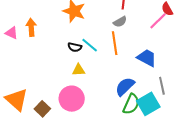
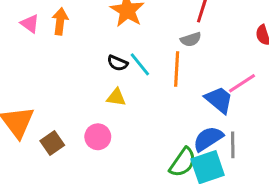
pink line: (158, 21) -> (242, 83), moved
blue semicircle: (125, 87) -> (208, 139), moved
pink circle: (72, 99) -> (98, 137), size x0.7

